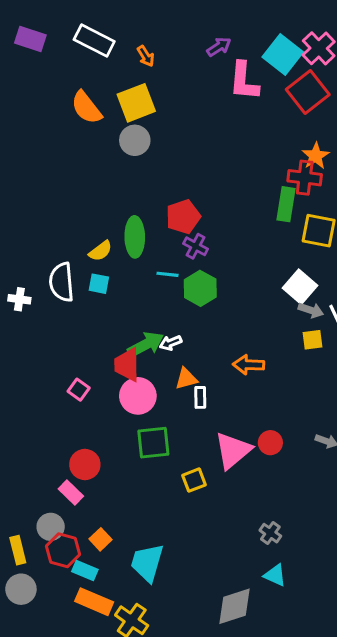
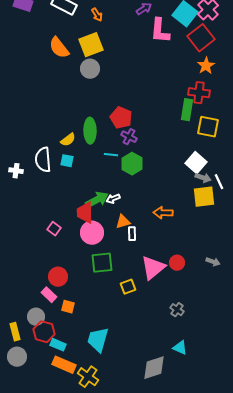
orange star: (316, 156) -> (206, 66), moved
red pentagon: (183, 217) -> (121, 118), turned -30
yellow square: (312, 340) -> (204, 197), size x1.6
gray cross: (270, 533) -> (177, 310), moved
orange square: (100, 539) -> (68, 307), moved, turned -32

